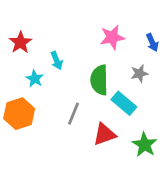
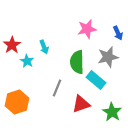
red star: (20, 42) -> (12, 45), moved
gray star: (139, 74) -> (108, 57), size x1.5
orange hexagon: (19, 114) -> (17, 102), moved

